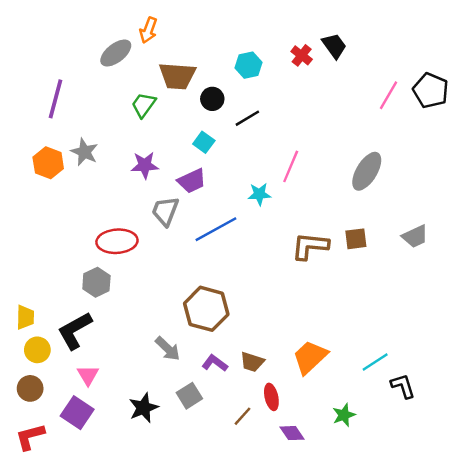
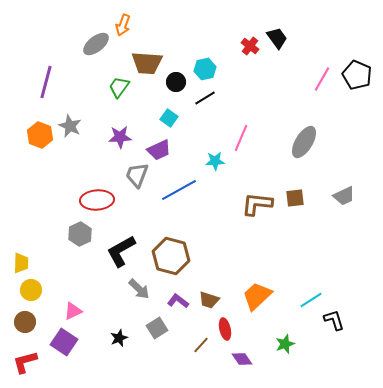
cyan hexagon: (248, 65) -> (205, 69), moved
black L-shape: (75, 331) -> (121, 251), moved
pink triangle: (88, 375) -> (73, 311), turned 36
black star: (144, 408) -> (119, 338), size x0.7

